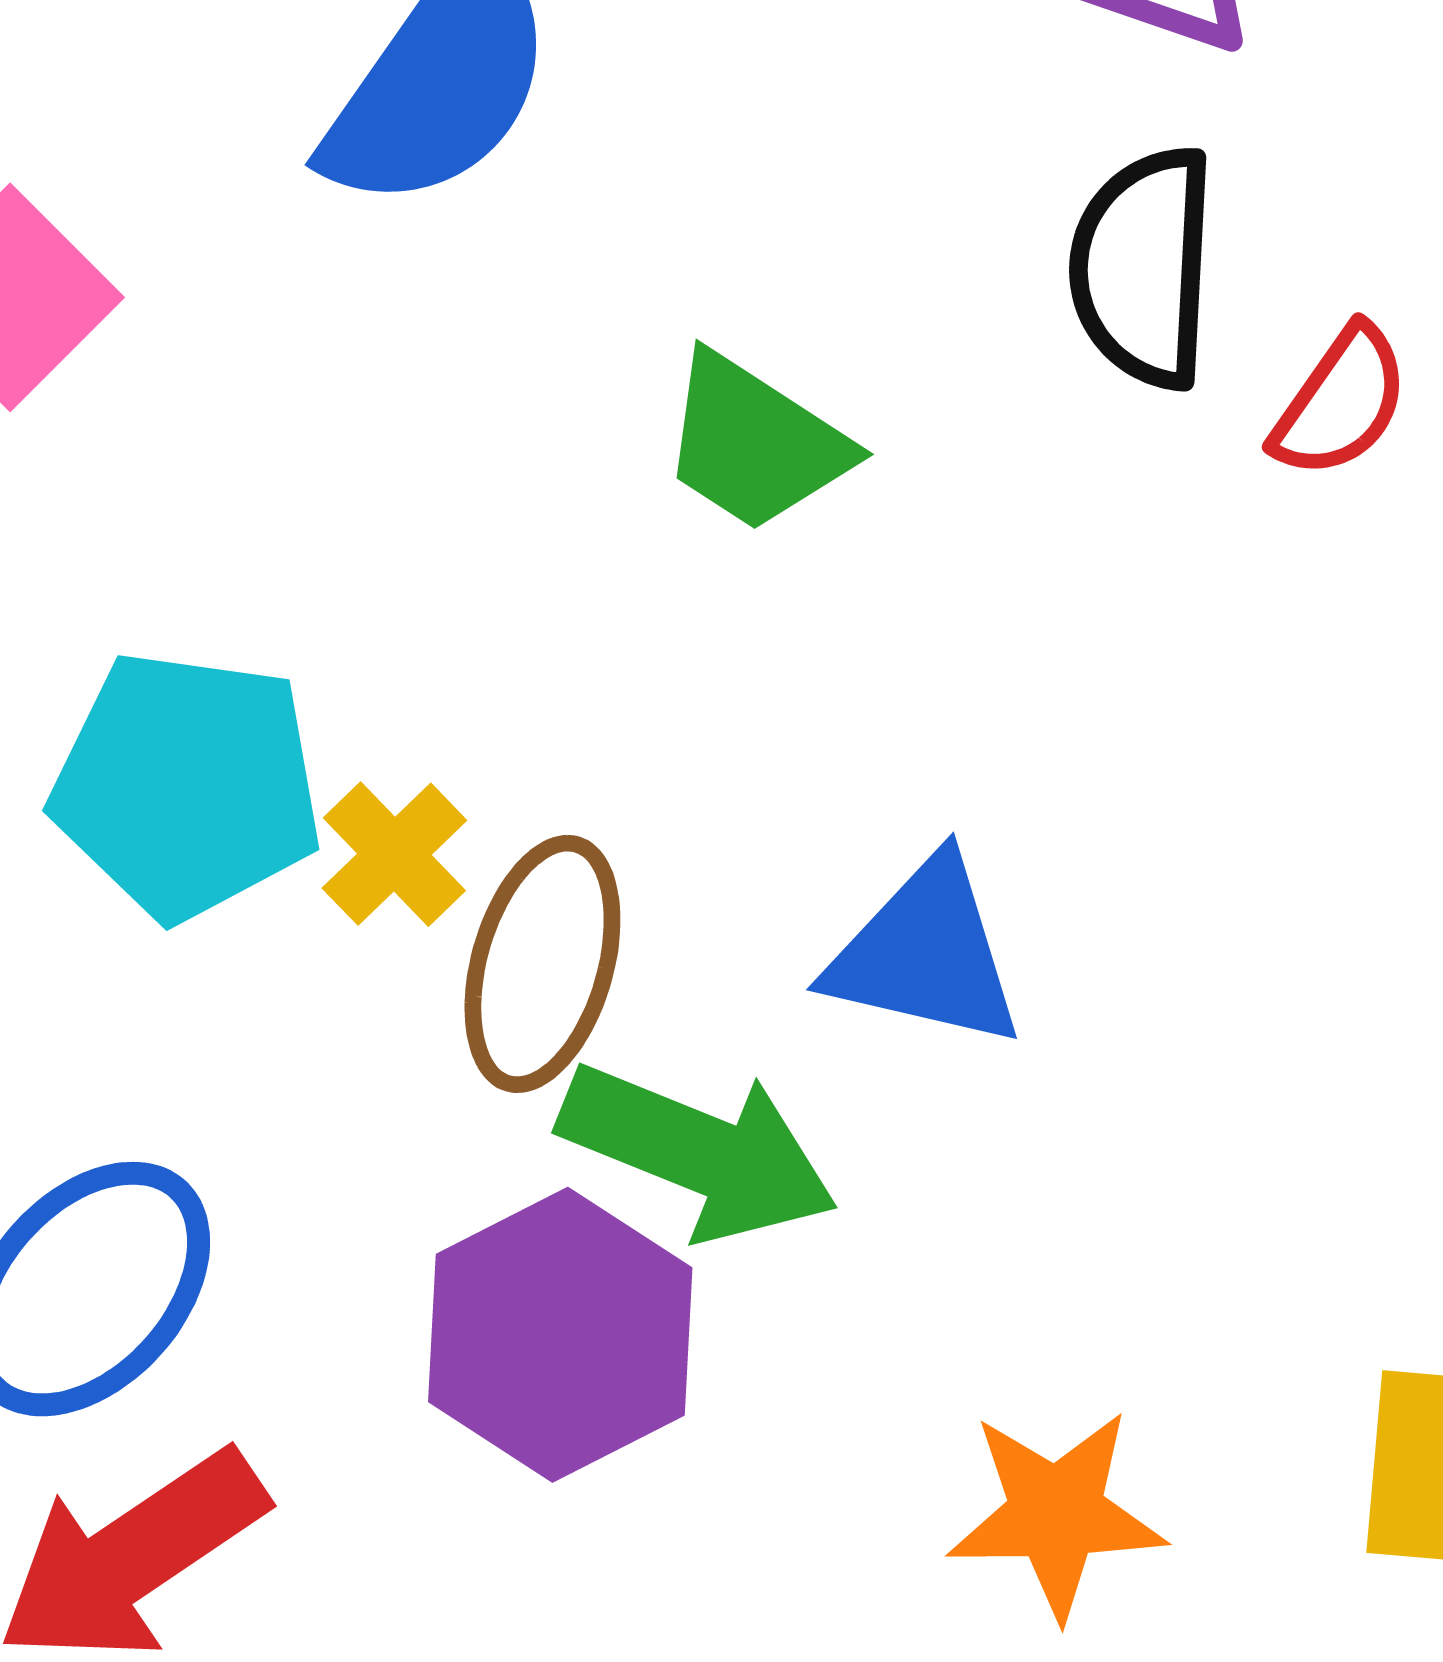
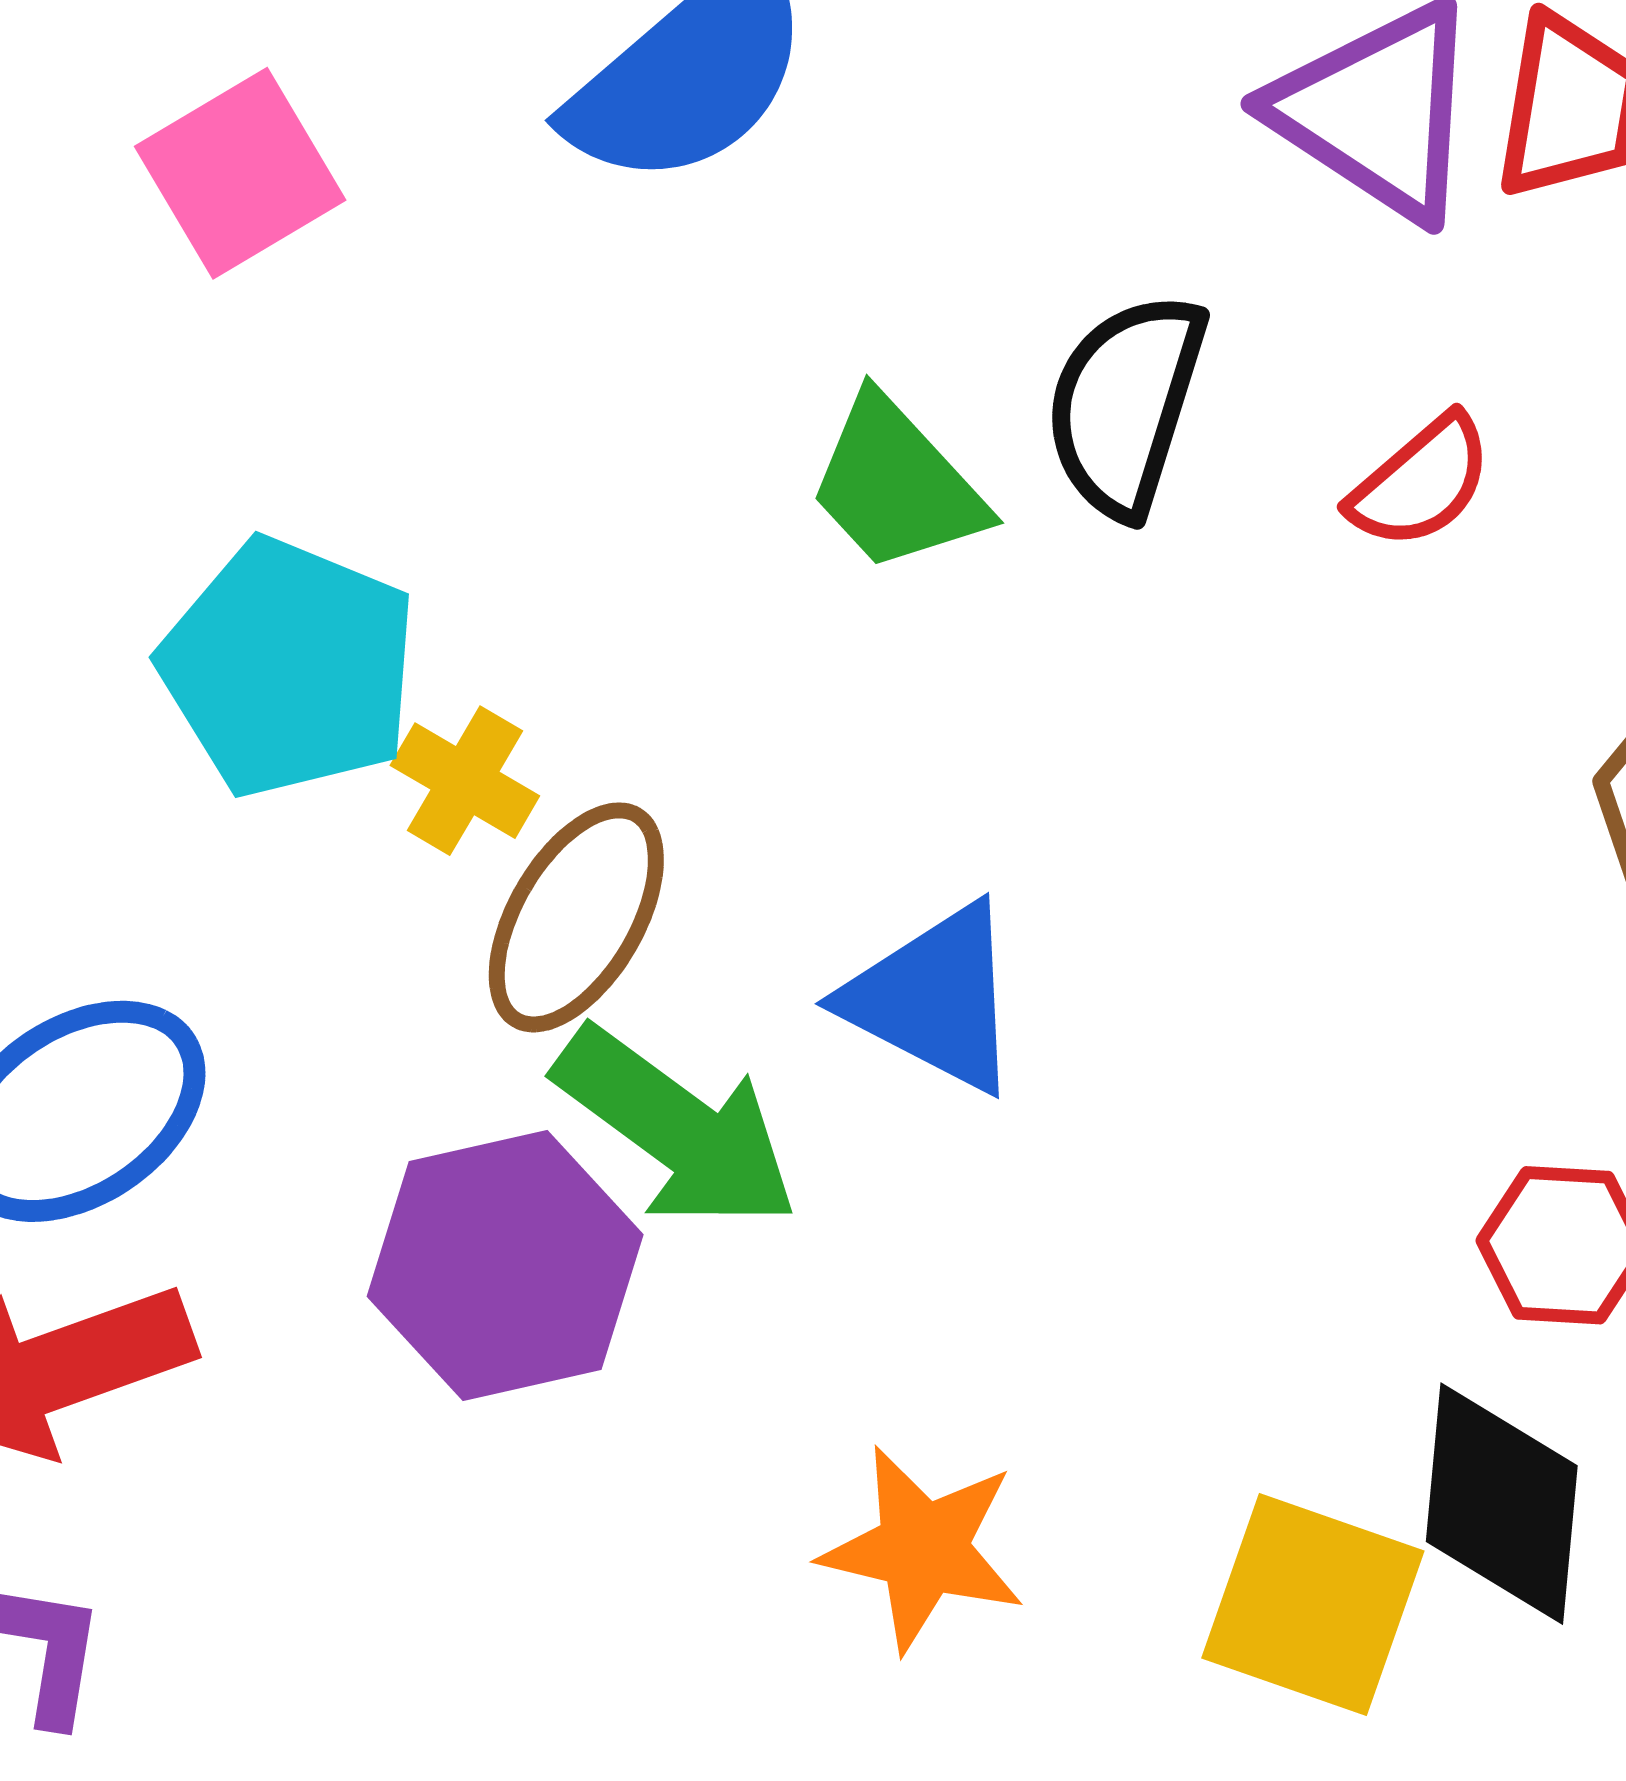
black semicircle: (1143, 267) -> (1125, 404), moved
red semicircle: (1341, 402) -> (1421, 482), moved
yellow cross: (394, 854) -> (465, 781), turned -30

